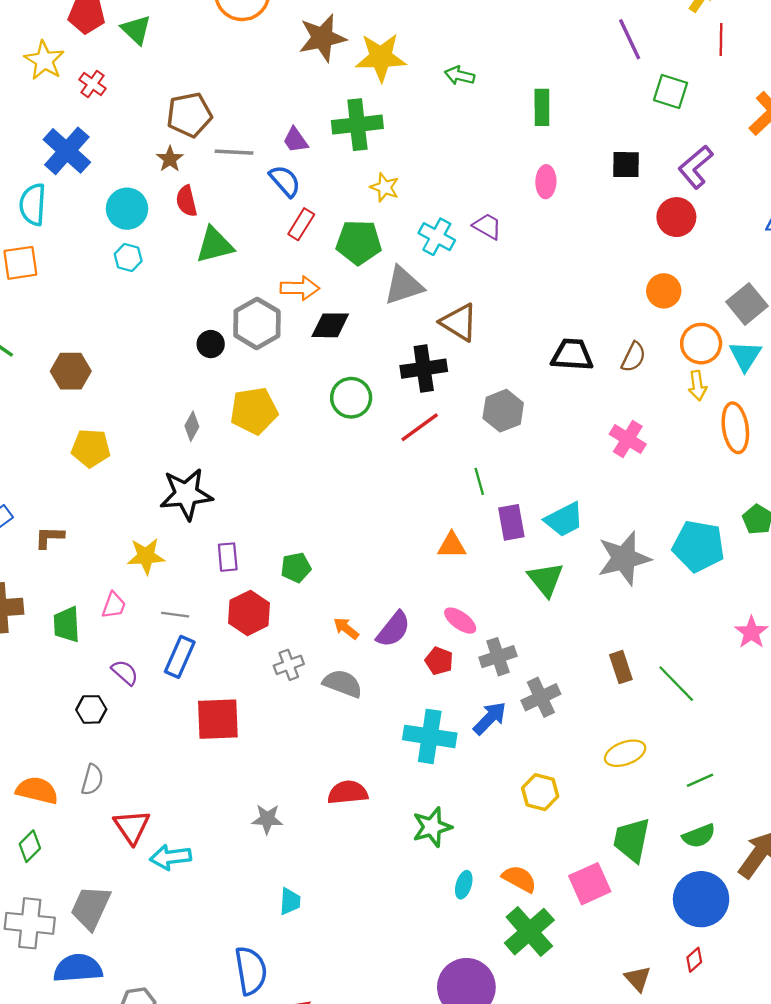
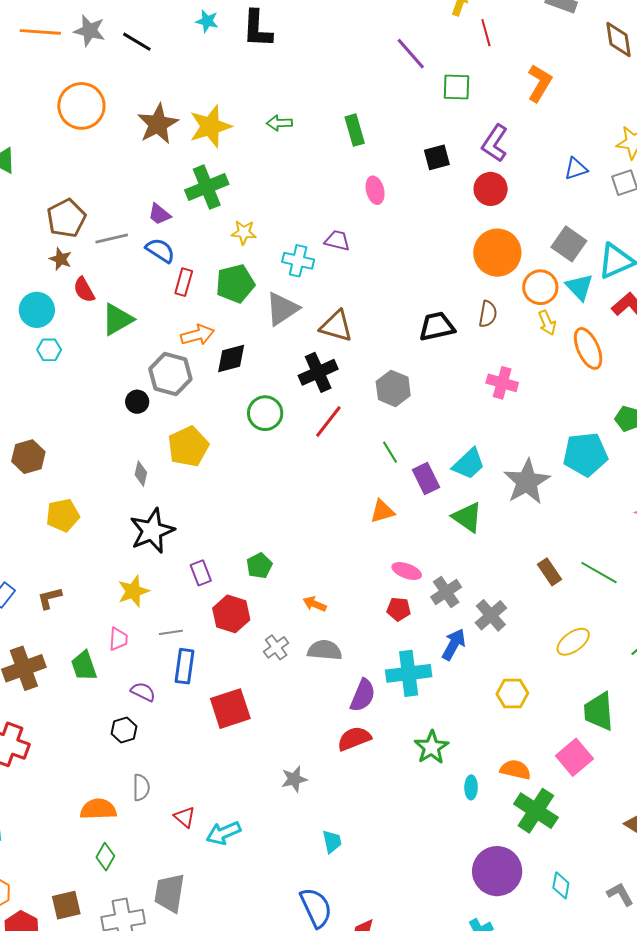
orange circle: (664, 291) -> (497, 253), size x1.6
purple semicircle: (393, 629) -> (363, 695), moved
red triangle: (132, 827) -> (185, 817), size x0.7

